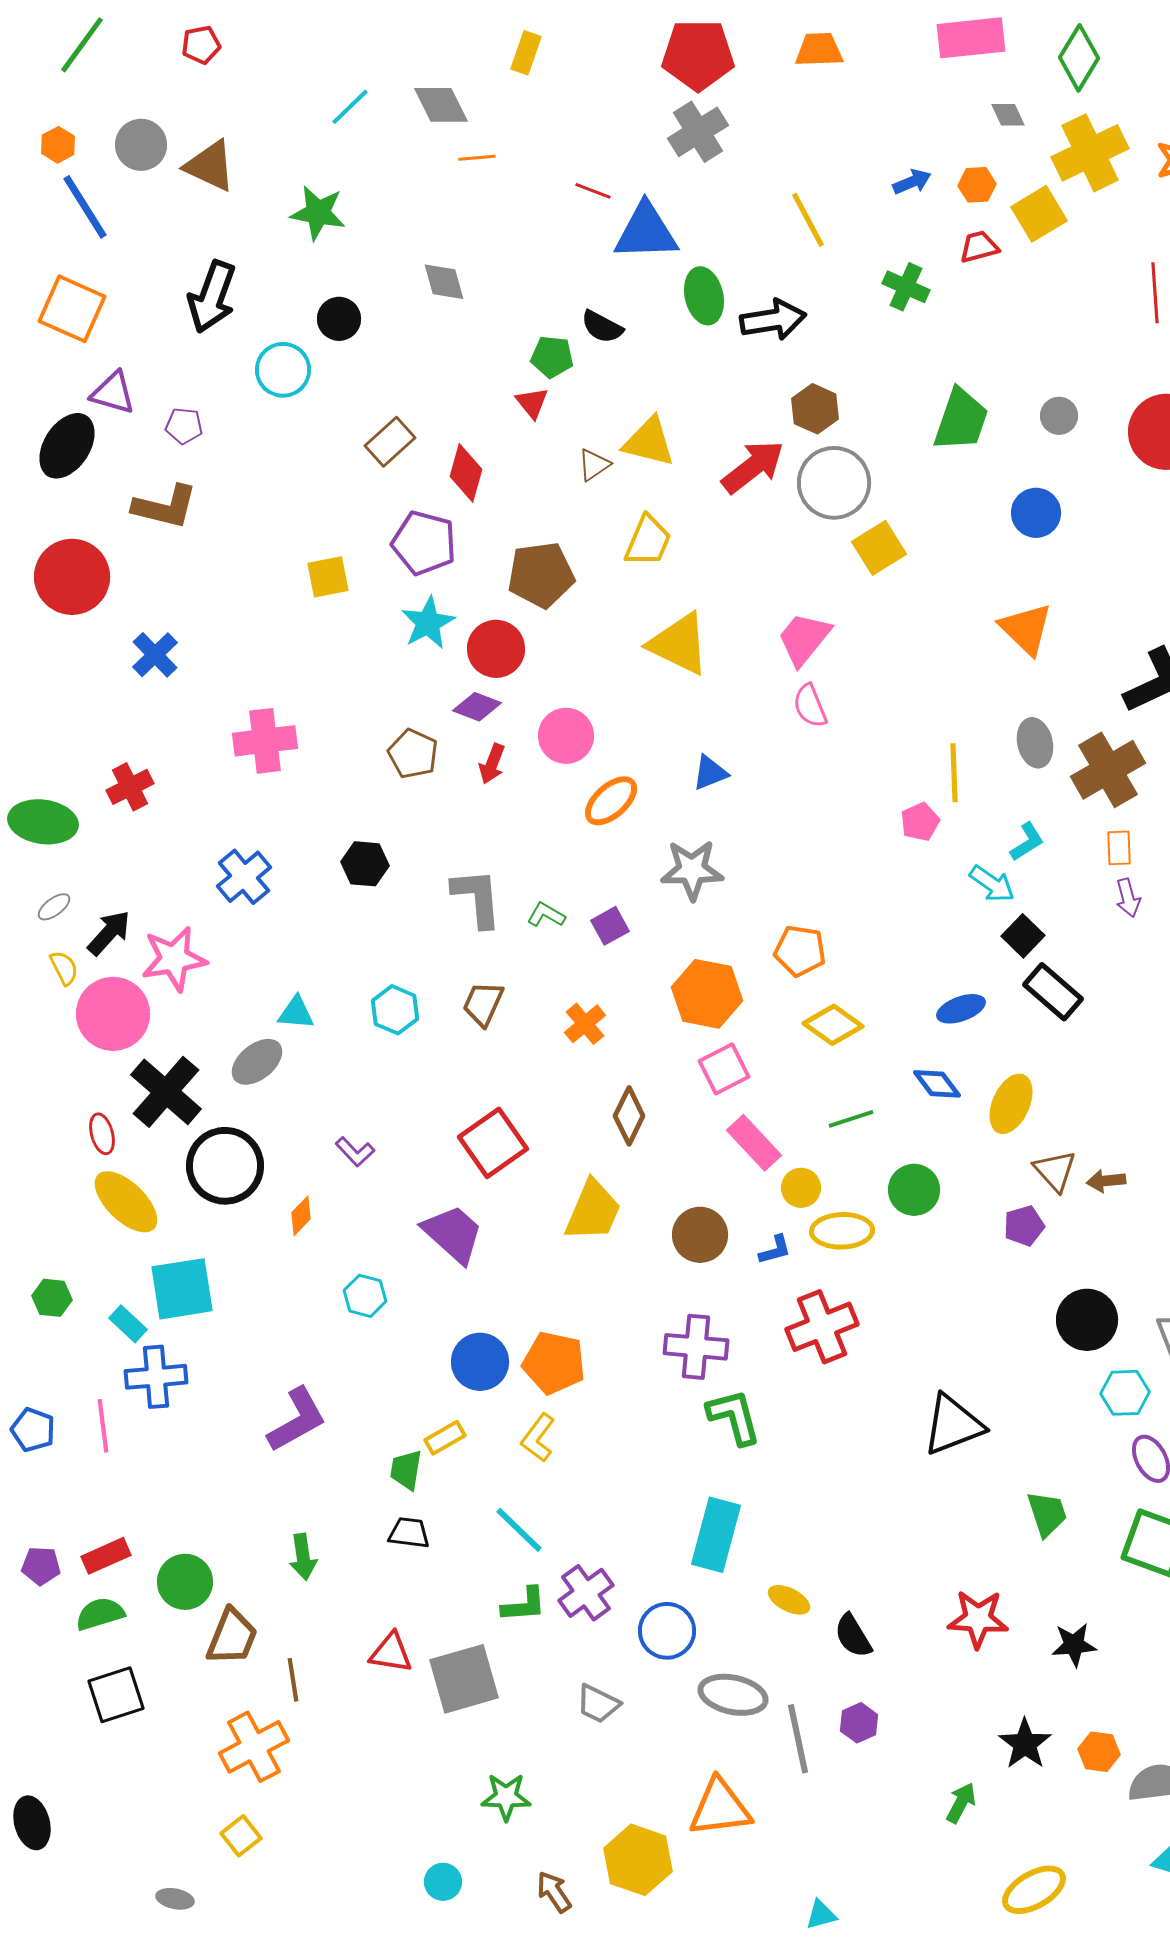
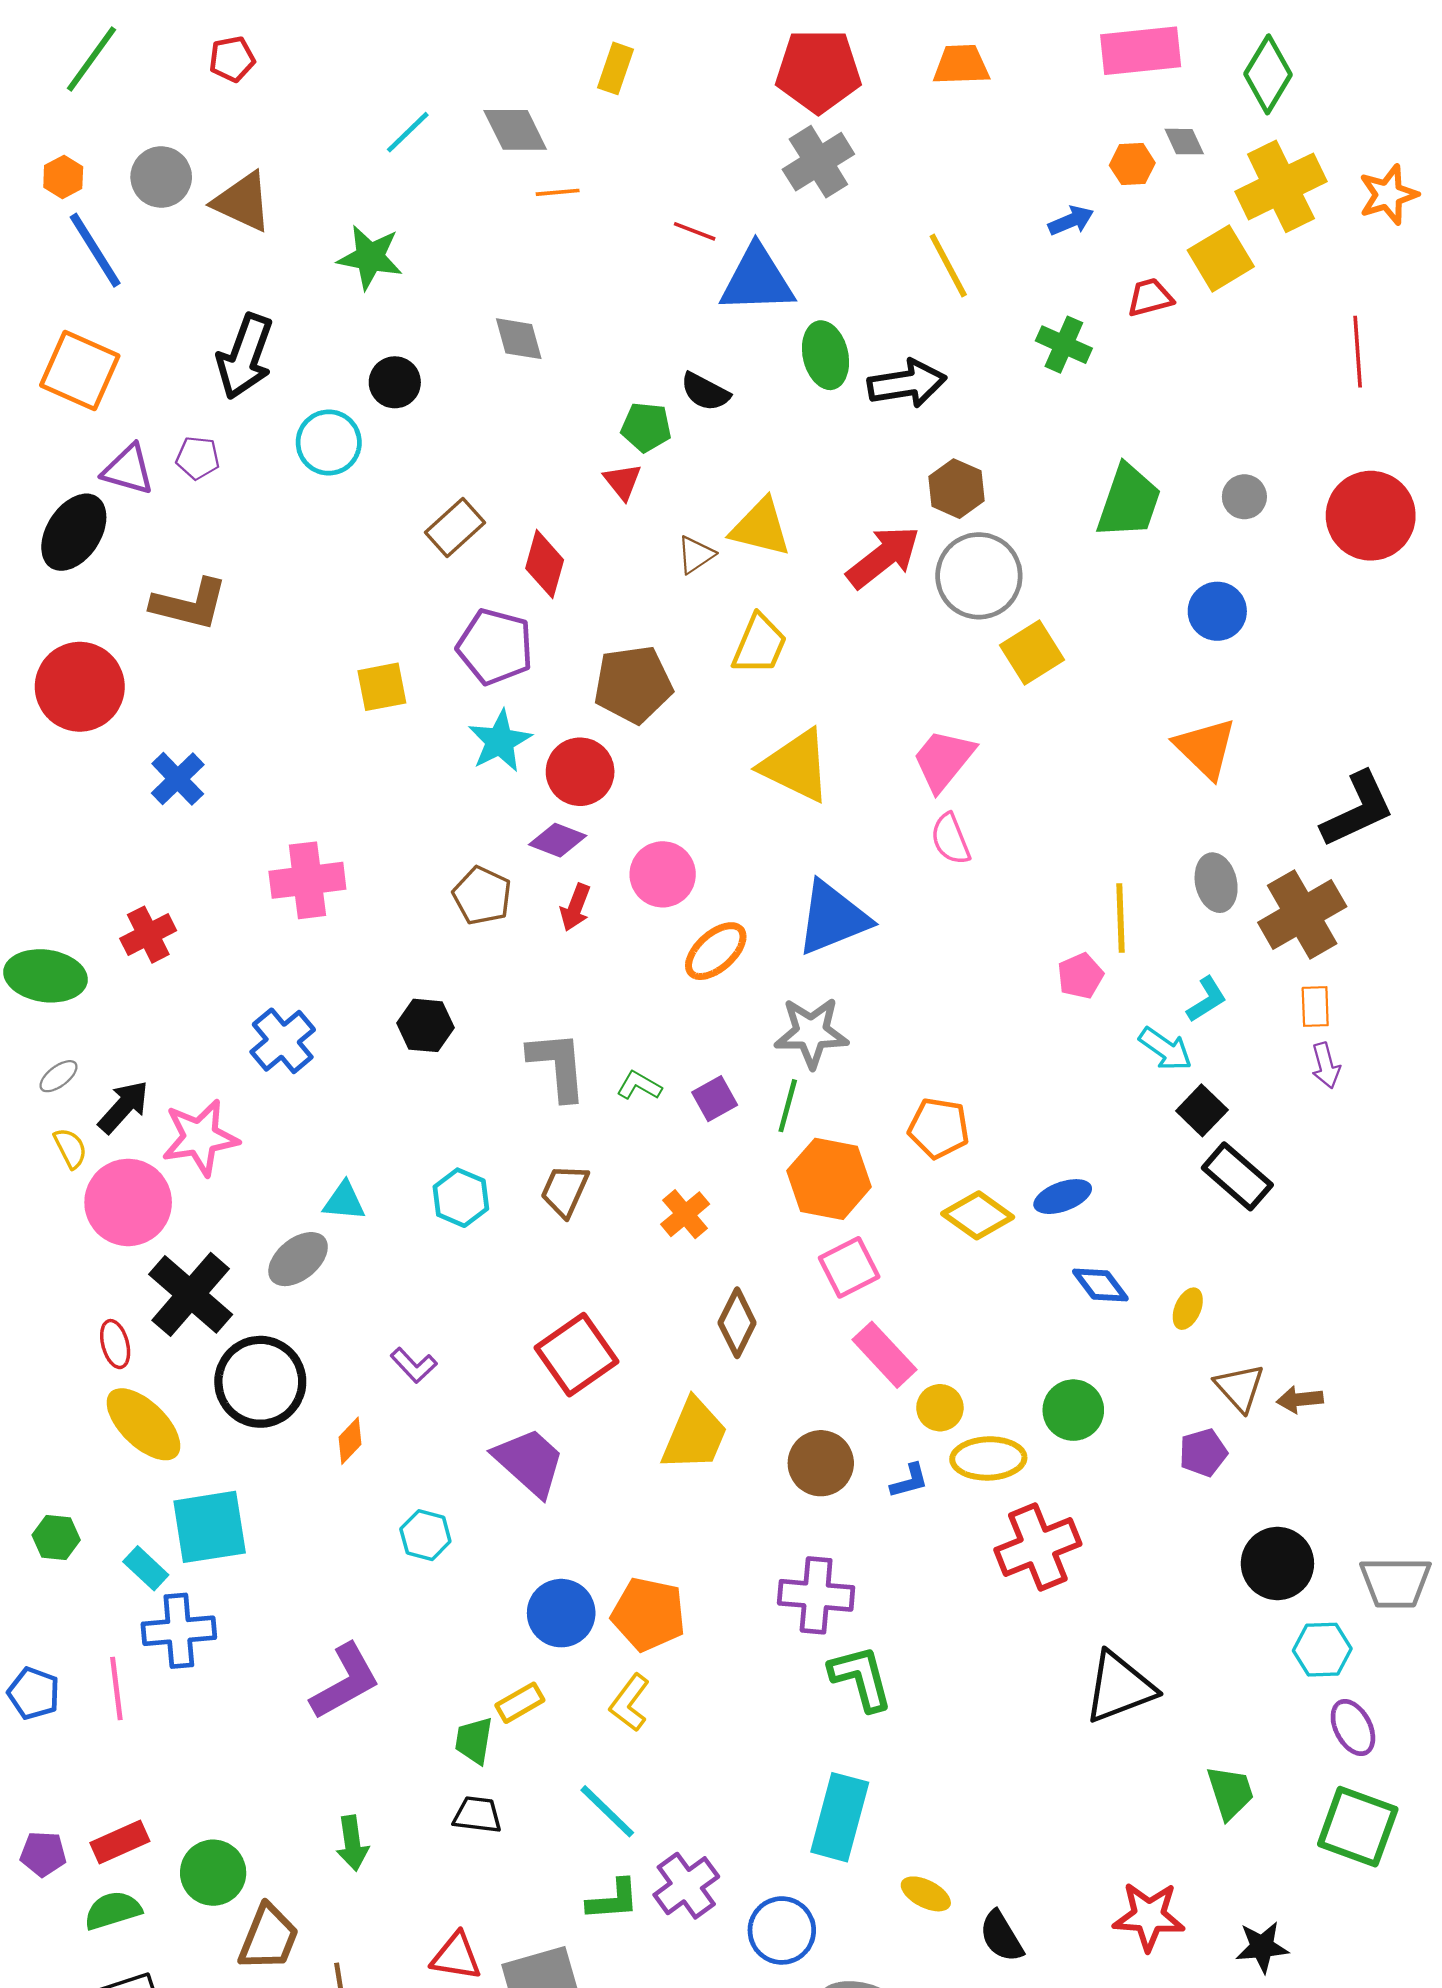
orange hexagon: (977, 185) -> (1132, 164), moved
purple pentagon: (184, 426) -> (198, 458), moved
blue triangle: (710, 773) -> (833, 918), size x1.8
blue ellipse: (961, 1009) -> (1063, 1197), moved
yellow ellipse: (1011, 1104) -> (1188, 1309), size x0.6
green line: (851, 1119) -> (788, 1106), moved, turned -57
red cross: (822, 1327) -> (1038, 1547), moved

